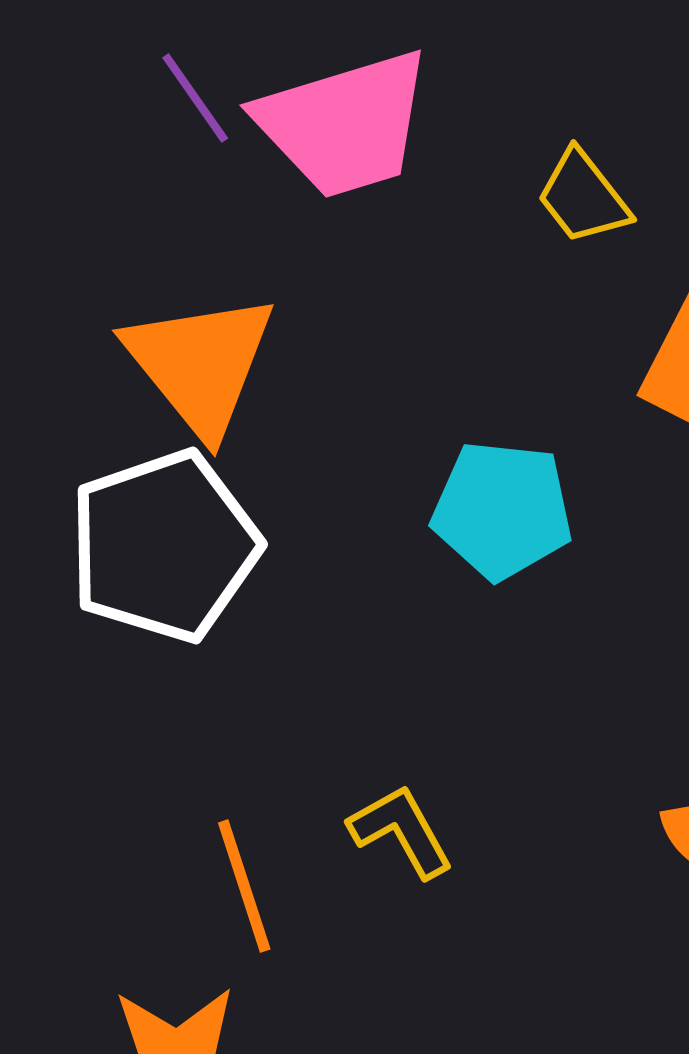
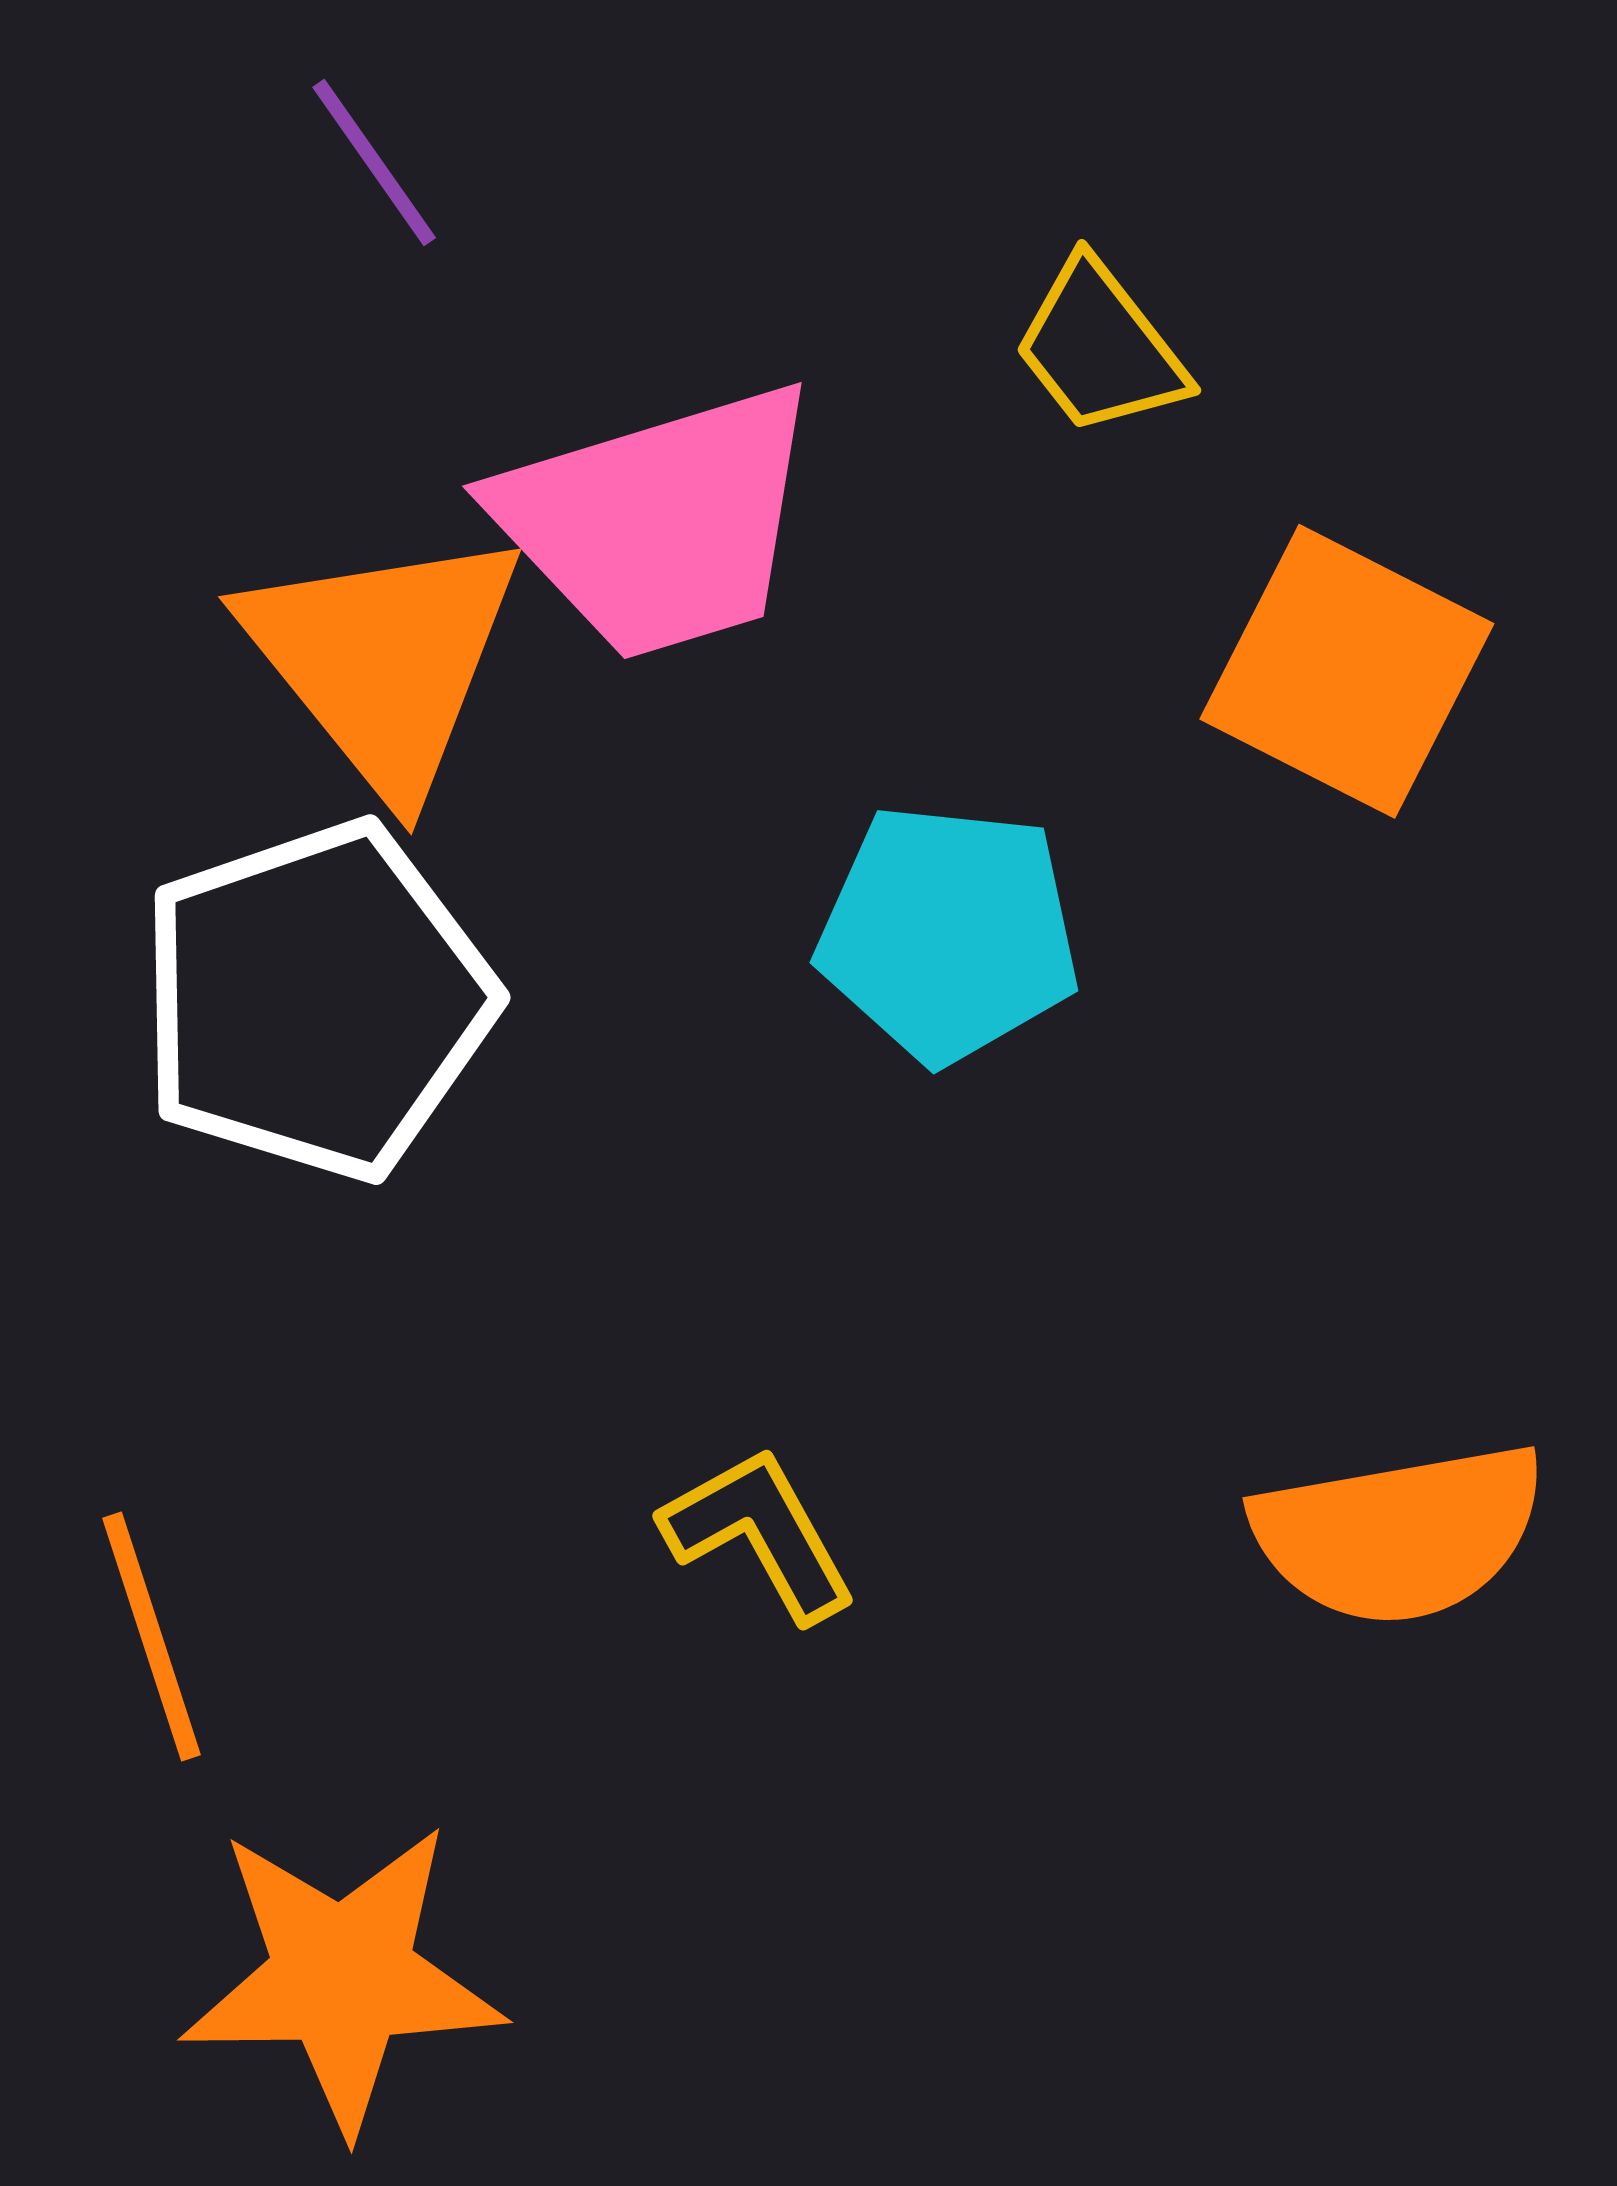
pink trapezoid: (344, 124) -> (658, 522), moved
orange line: (244, 886) -> (152, 1637), moved

